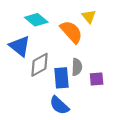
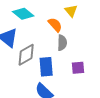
orange semicircle: (71, 32) -> (55, 25), size x0.7
gray semicircle: (77, 67) -> (62, 43), moved

